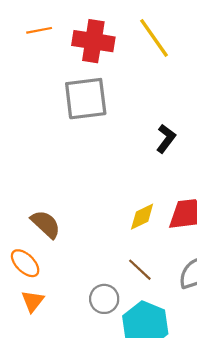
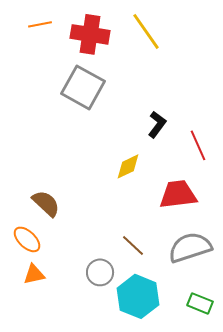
gray square: (86, 99) -> (83, 87), turned 36
yellow diamond: (142, 217) -> (128, 166), moved
orange triangle: (33, 301) -> (34, 274), turned 40

